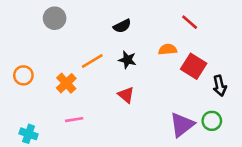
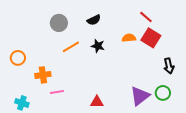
gray circle: (55, 18) -> (59, 23), moved
red square: (194, 66) -> (151, 38), moved
orange cross: (66, 83) -> (43, 75), moved, turned 35
red triangle: (126, 95) -> (97, 102), moved, turned -40

